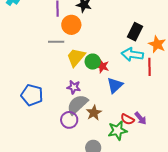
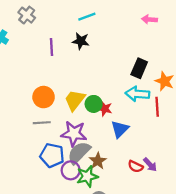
orange circle: (71, 25) -> (44, 97), moved
gray line: (56, 42) -> (42, 123), moved
purple star: (74, 87) -> (74, 134), size x1.6
blue pentagon: (32, 95) -> (52, 155), moved
green star: (118, 131) -> (87, 176), moved

